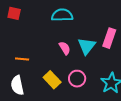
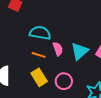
cyan semicircle: (62, 15) -> (40, 33), moved
orange line: (22, 59) -> (39, 55), moved

